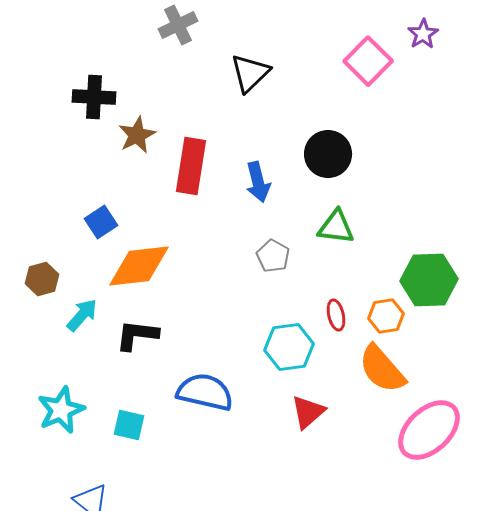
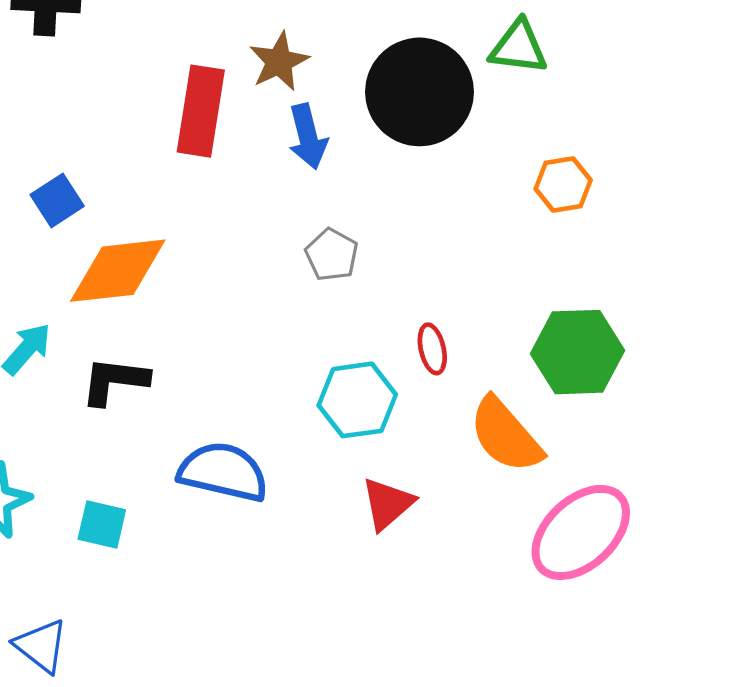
brown star: (137, 135) -> (279, 62), moved
black circle: (328, 154) -> (419, 92), size x1.4
green triangle: (336, 227) -> (518, 47), moved
green hexagon: (429, 280) -> (578, 352), moved
orange hexagon: (386, 316) -> (563, 185), moved

